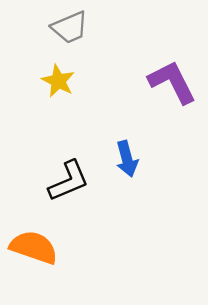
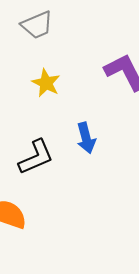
yellow star: (58, 81) -> (46, 83), moved

